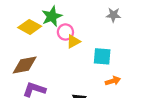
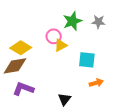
green star: (52, 16) -> (72, 21), moved
yellow diamond: (30, 27) -> (21, 48), moved

